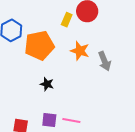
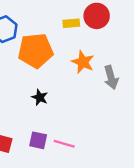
yellow rectangle: (67, 20) -> (71, 23), turned 56

